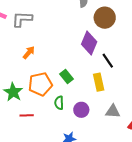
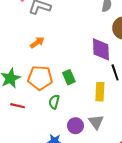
purple diamond: (89, 43) -> (101, 49), turned -40
purple circle: (81, 110) -> (75, 126), moved
gray triangle: (113, 111) -> (96, 122), moved, turned 35

